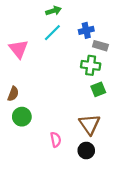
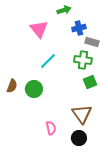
green arrow: (53, 11) -> (64, 10), moved
cyan line: (52, 33) -> (48, 61), moved
pink triangle: (19, 49) -> (39, 29), moved
green circle: (22, 117) -> (34, 89), moved

